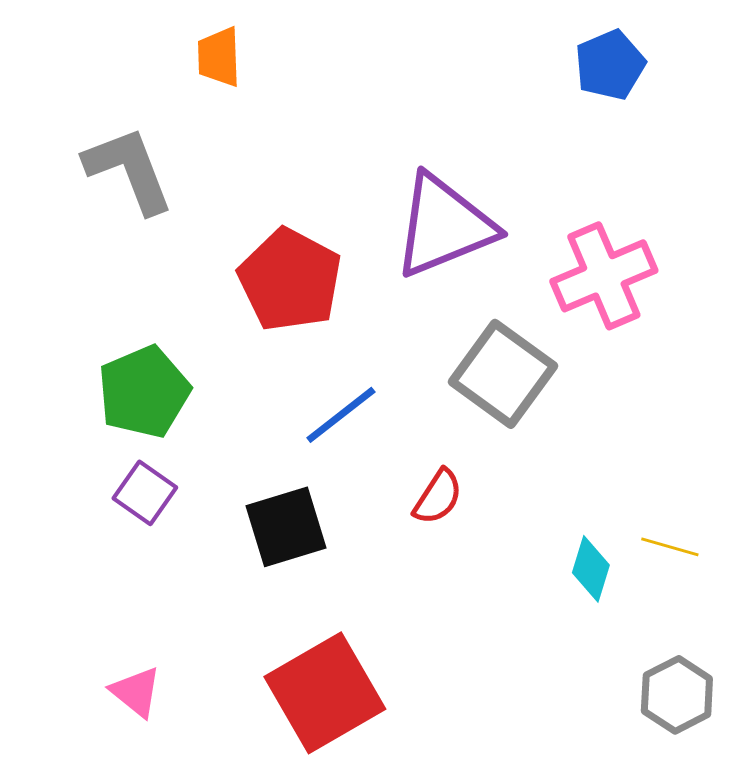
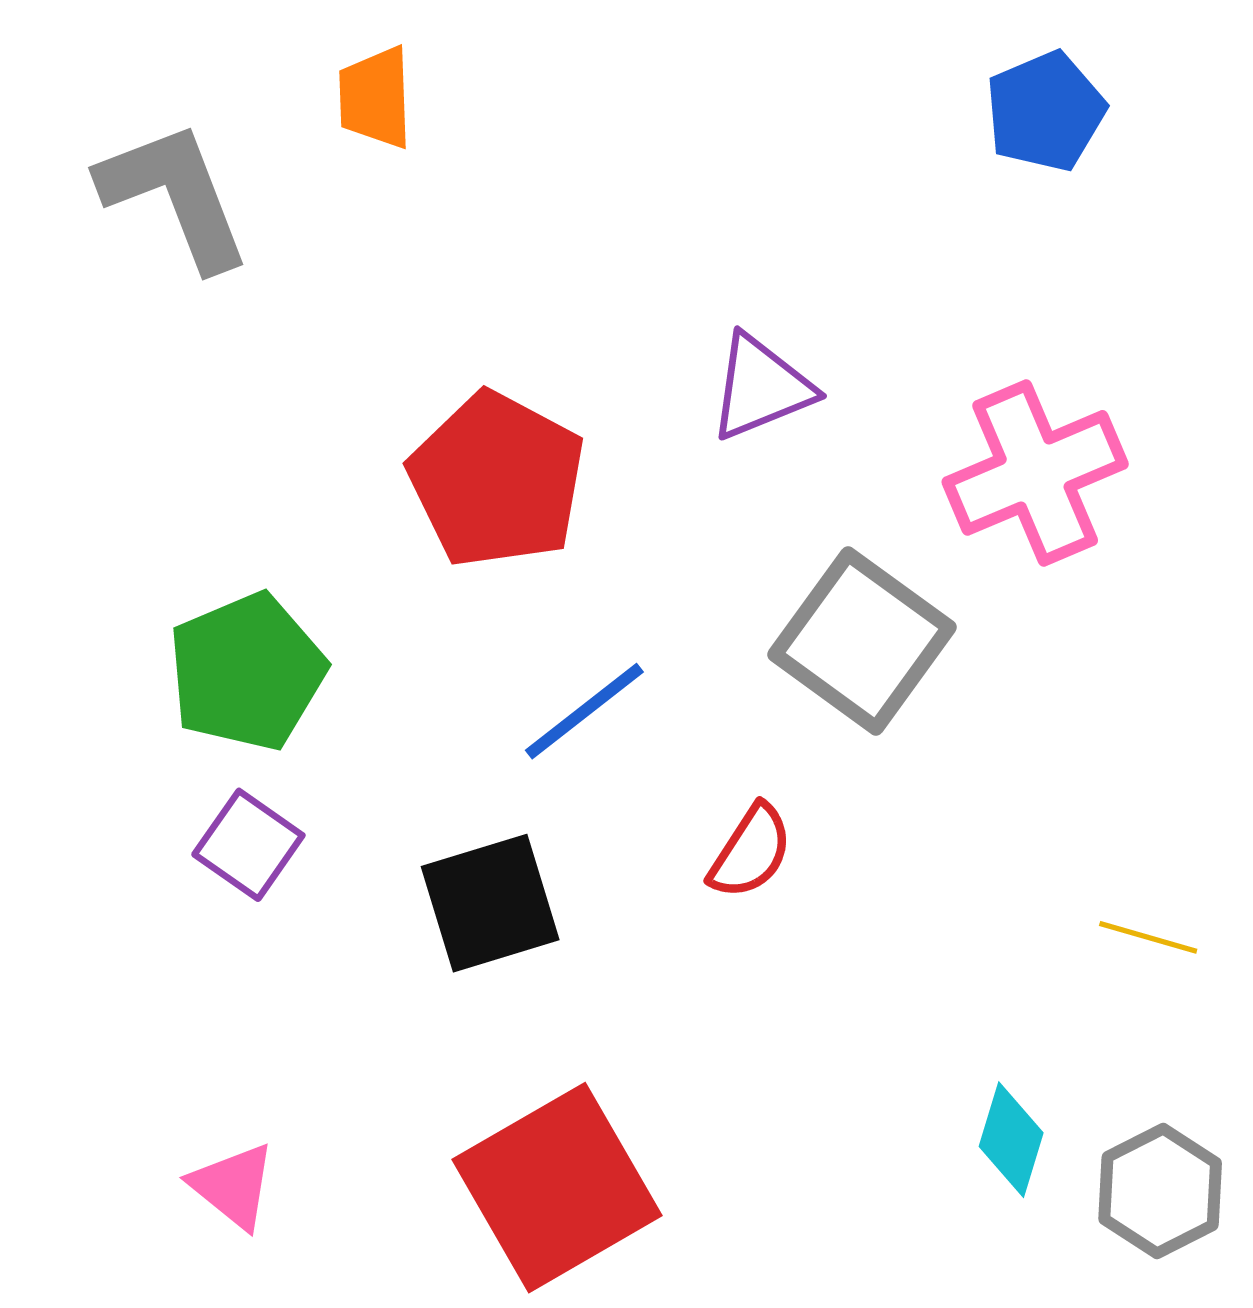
gray L-shape: (129, 170) -> (175, 195), moved
purple triangle: (444, 226) -> (761, 387), size x0.6
cyan diamond: (591, 569) -> (1011, 1140), moved

